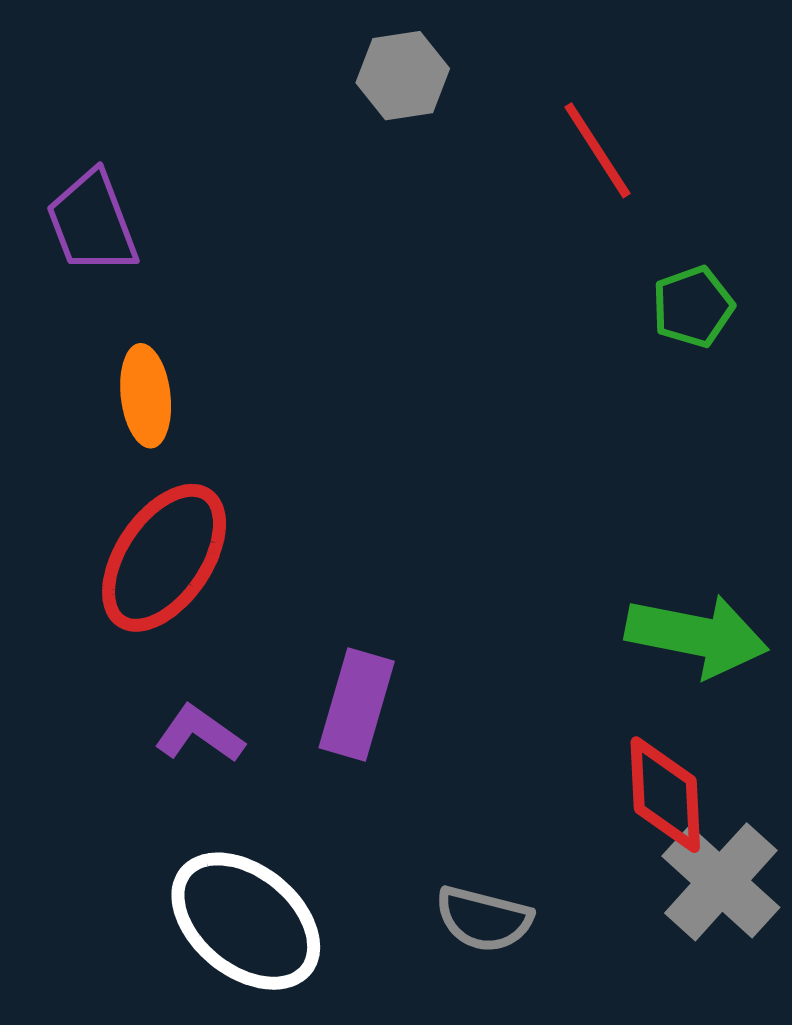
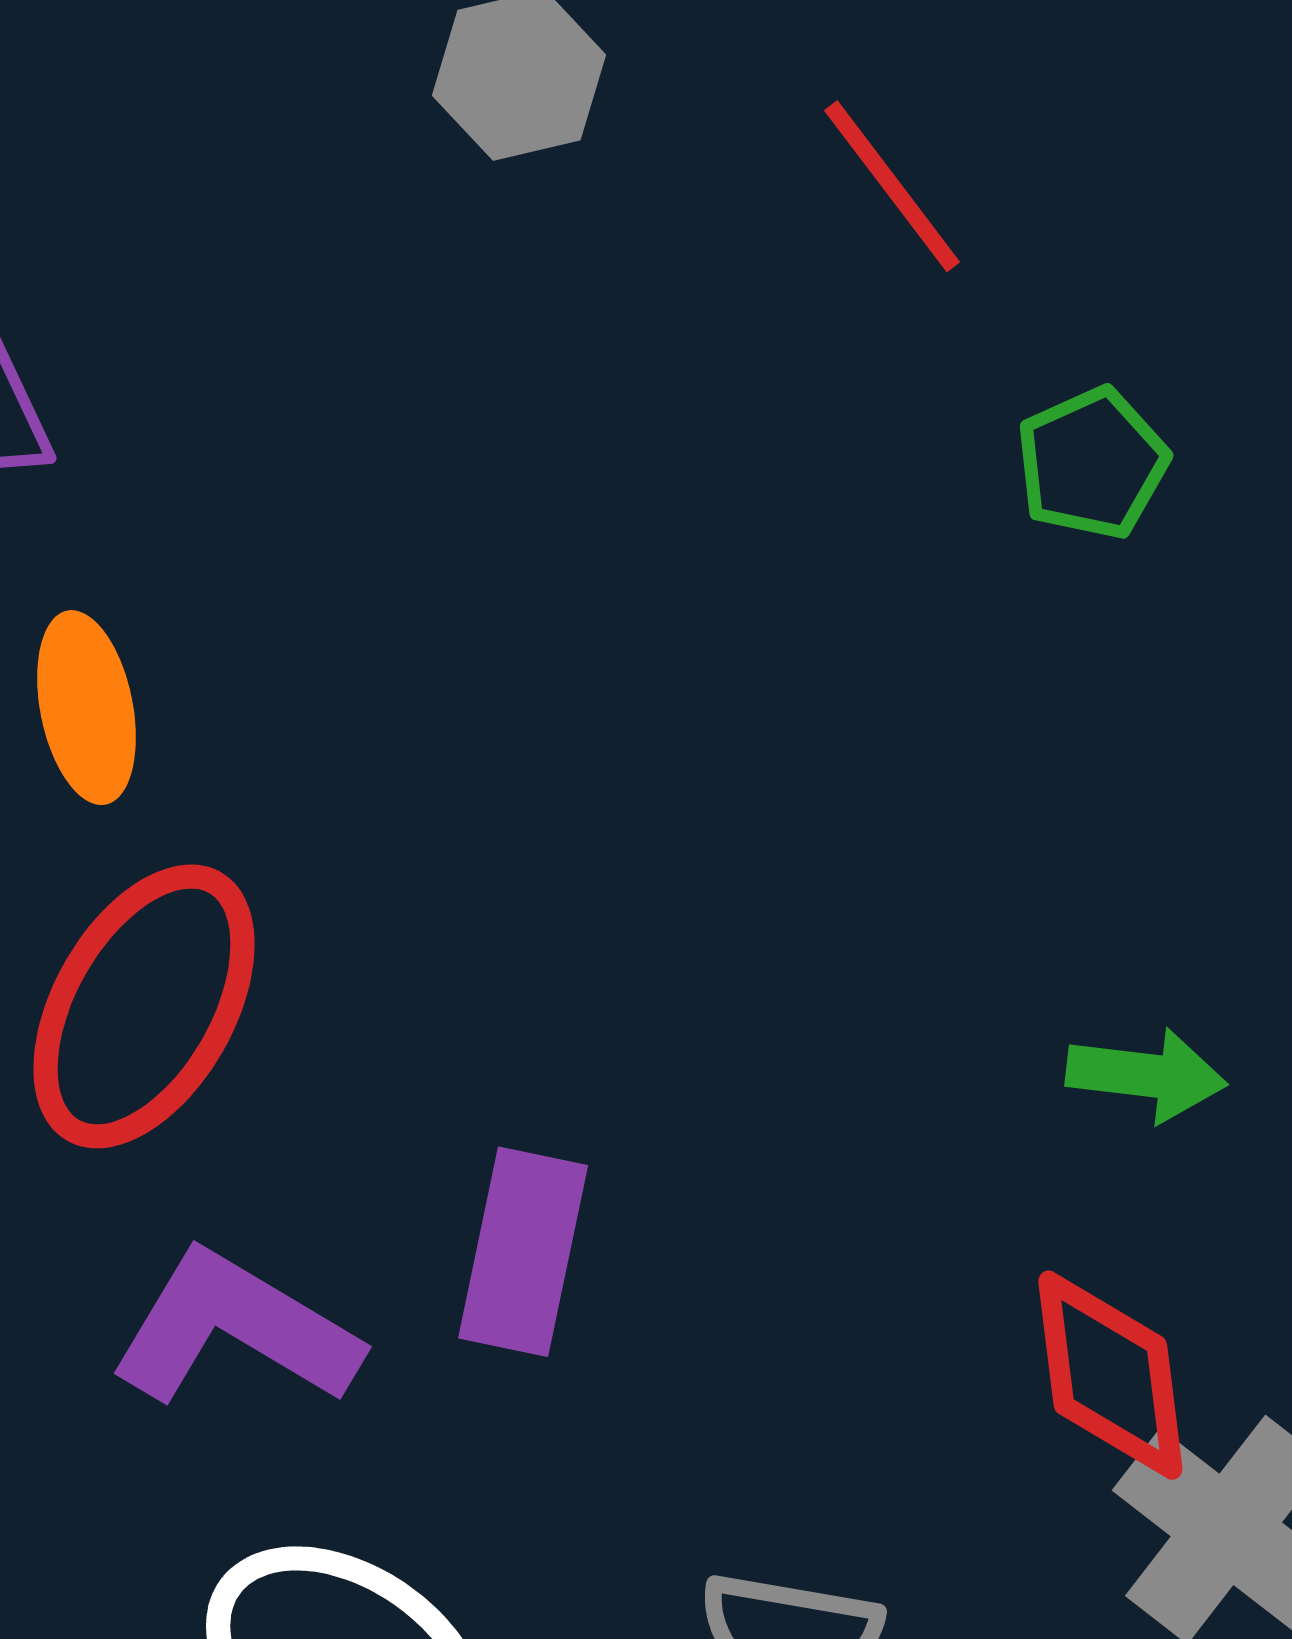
green arrow: (697, 636) -> (1146, 1075), size x0.6
purple L-shape: (199, 734) -> (235, 1329), size x1.5

